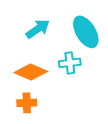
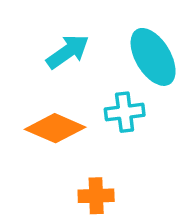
orange cross: (27, 103) -> (96, 196), moved

